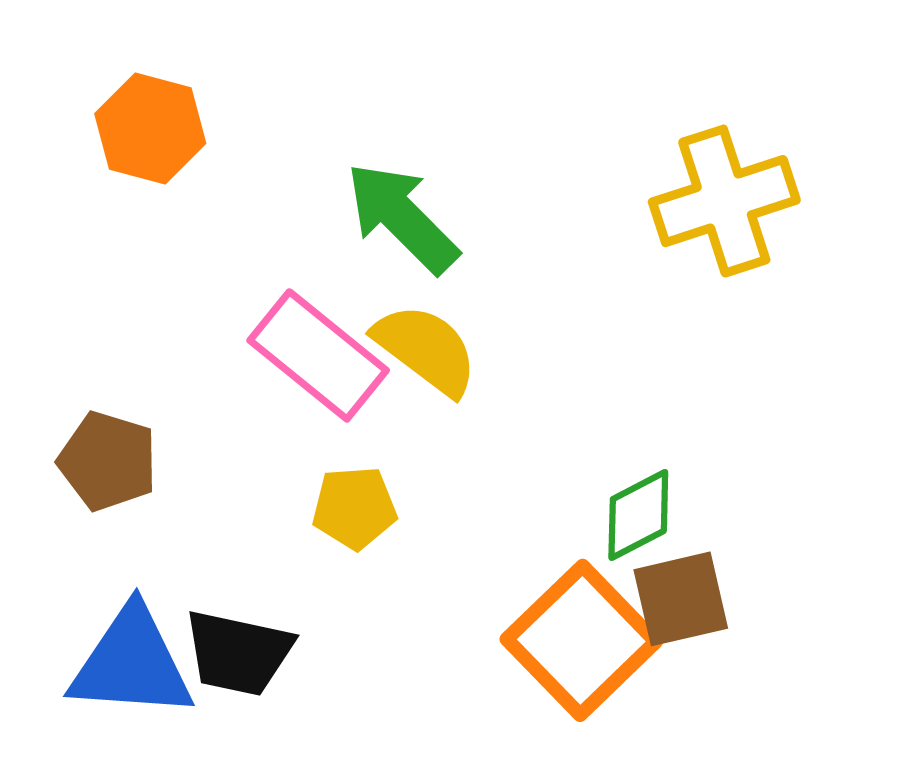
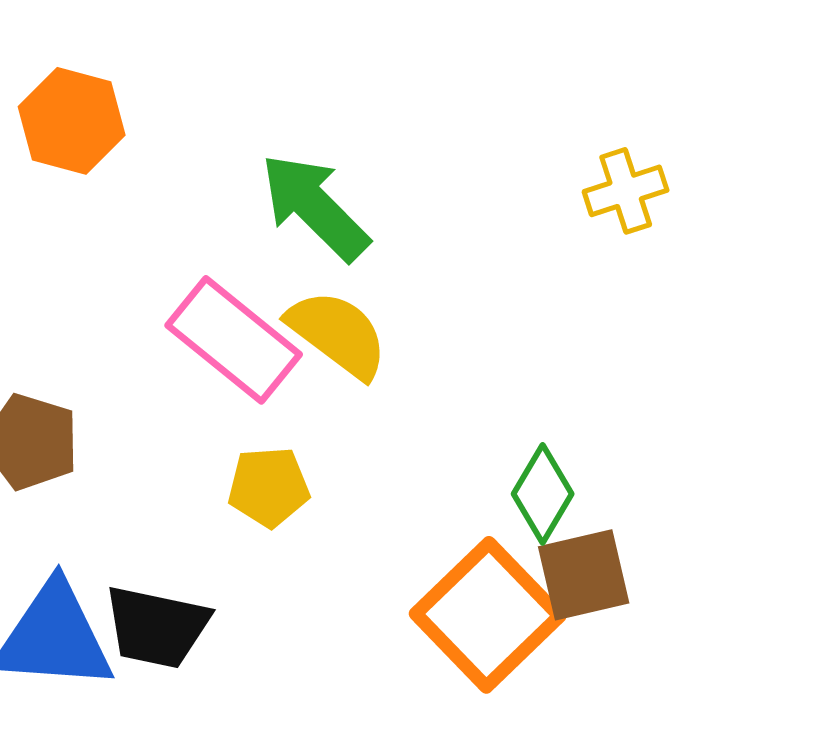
yellow cross: (724, 201) -> (626, 191), size x0.6
green diamond: (638, 515) -> (543, 494), turned -32

